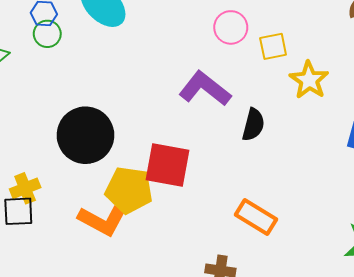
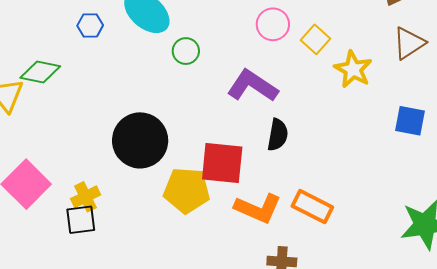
green circle: (47, 34) -> (186, 51), moved
yellow square: (273, 46) -> (315, 39), turned -32
black semicircle: (253, 125) -> (278, 135), moved
orange L-shape: (102, 220) -> (258, 208), moved

